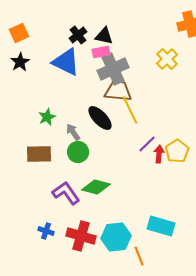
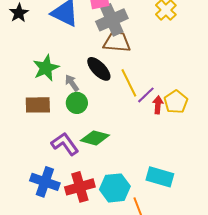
yellow line: (130, 110) -> (129, 83), moved
green star: (47, 117) -> (46, 68), size x1.5
blue cross: (46, 231) -> (45, 182), size x1.8
red cross: (81, 236) -> (80, 187), turned -32

